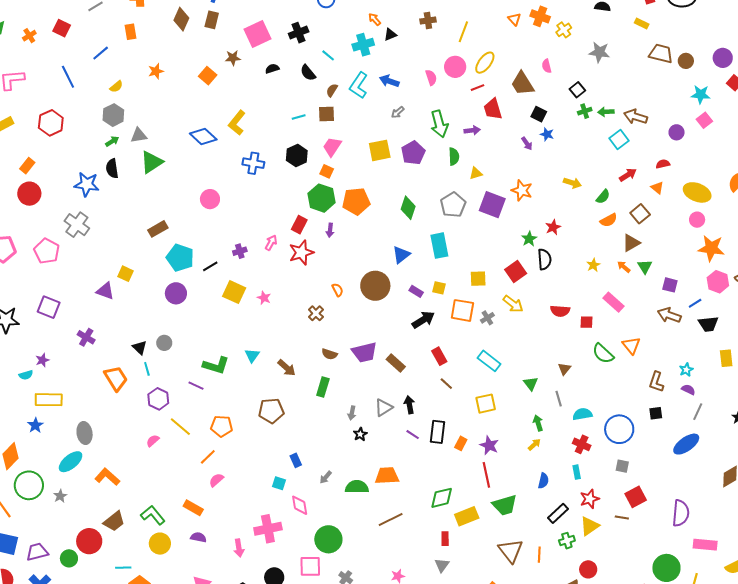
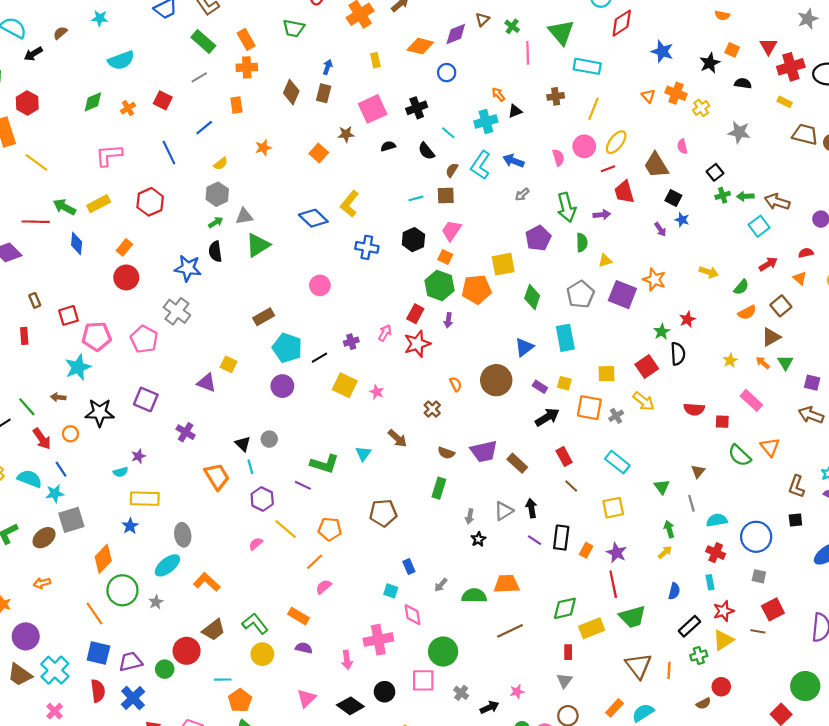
yellow square: (380, 150) -> (503, 264), moved
brown arrow: (287, 368) -> (397, 438), moved

